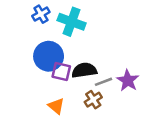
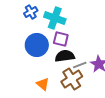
purple square: (61, 72) -> (61, 39), moved
brown cross: (93, 100) -> (72, 79), size x1.5

